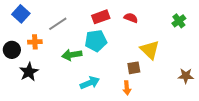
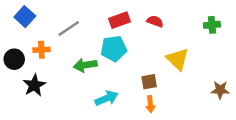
green cross: (179, 21) -> (212, 25), turned 32
brown square: (134, 68) -> (149, 82), moved

